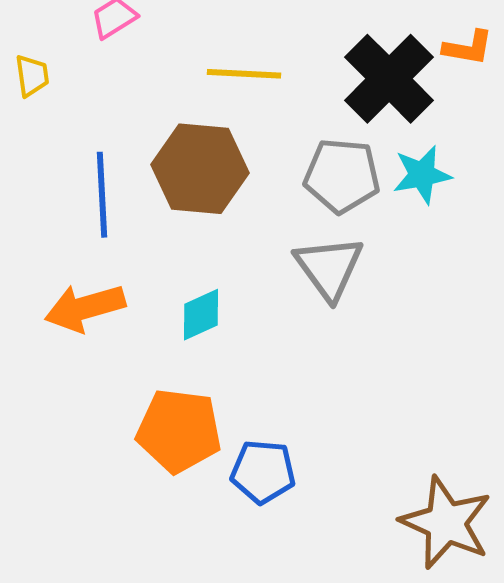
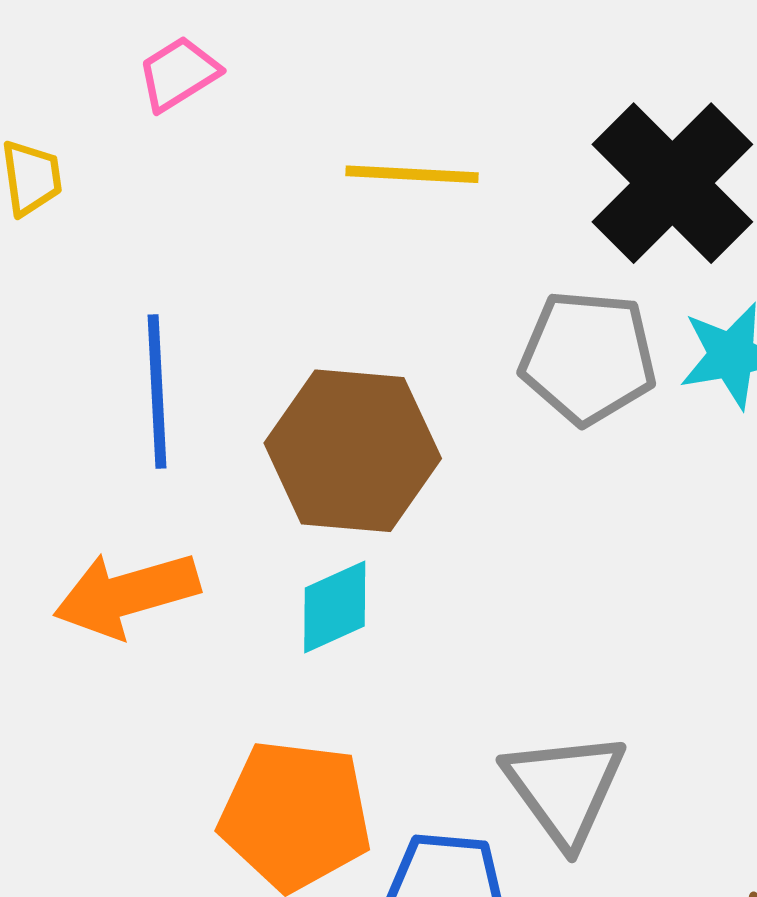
brown hexagon: (200, 169) -> (353, 451), moved
gray triangle: (329, 268) -> (565, 788), moved

